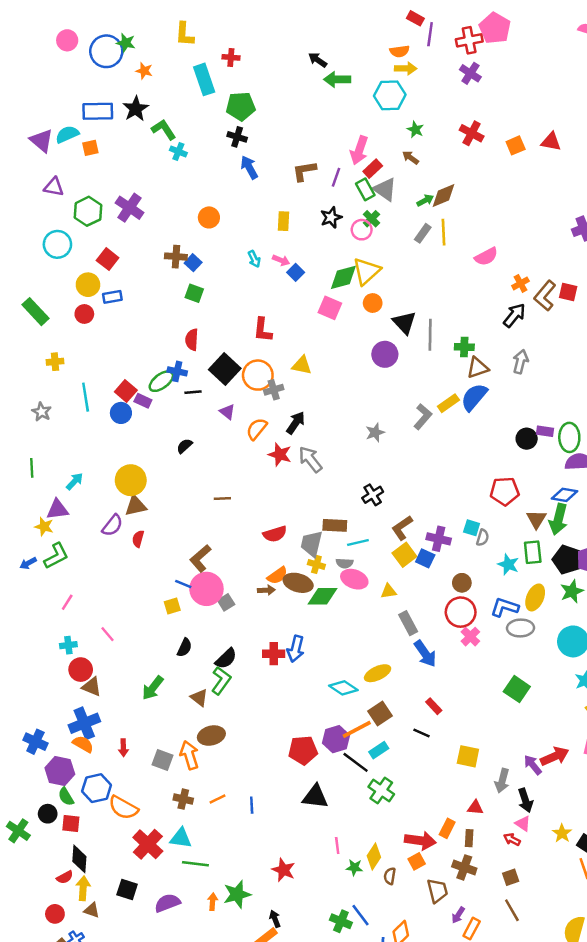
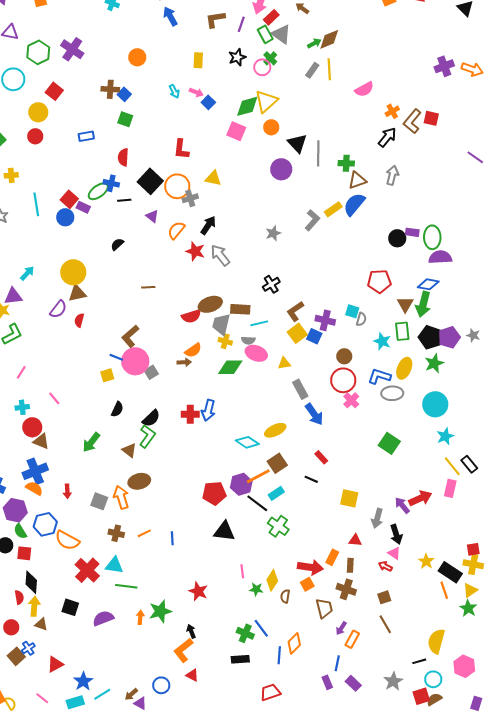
blue rectangle: (112, 297) -> (86, 136), moved
brown ellipse: (298, 583) -> (210, 304), moved, turned -35
red semicircle: (65, 877) -> (19, 597), turned -72

